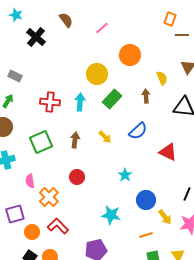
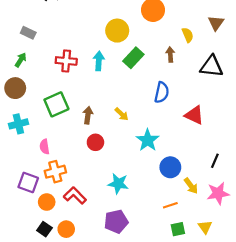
blue semicircle: (138, 131) -> (162, 92), turned -36
yellow arrow: (105, 137) -> (122, 114), moved
brown arrow: (75, 140) -> (88, 115), moved
cyan star: (125, 175) -> (148, 140), size x1.5
orange cross: (49, 197) -> (55, 172), moved, turned 30
purple square: (15, 214) -> (28, 182), turned 36
cyan star: (111, 215) -> (118, 184), moved

